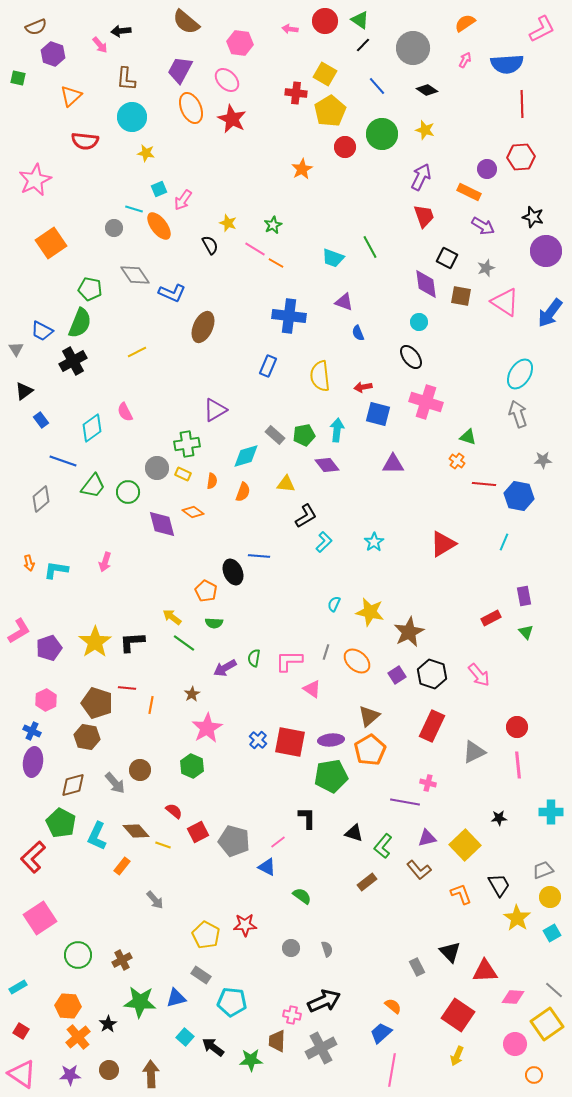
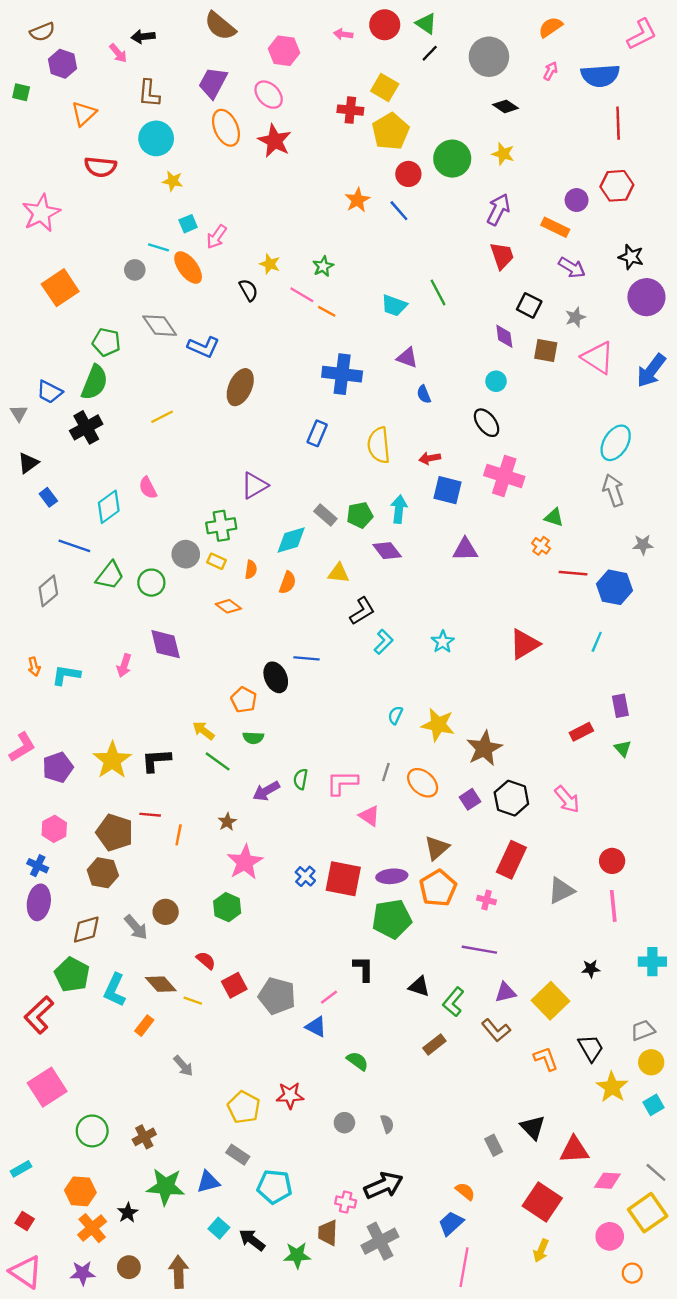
blue line: (377, 86) -> (399, 211), moved
purple diamond: (426, 284) -> (504, 336), size x0.7
purple diamond: (162, 524) -> (166, 644), moved
pink cross: (428, 783) -> (487, 900), moved

